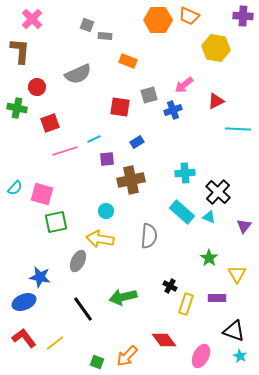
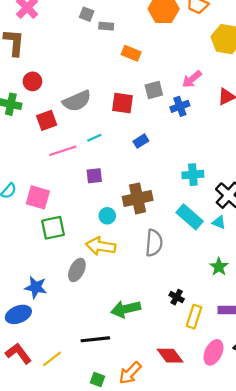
gray semicircle: (78, 74) -> (77, 101), moved
purple square: (107, 159) -> (94, 176), moved
brown cross: (131, 180) -> (138, 198), moved
black line: (83, 309) -> (95, 339), moved, turned -60
pink ellipse: (201, 356) -> (213, 352), moved

